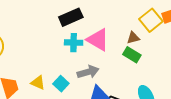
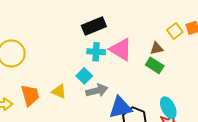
yellow square: (151, 20) -> (175, 31), size x0.7
gray arrow: (88, 72) -> (97, 91), moved
cyan square: (61, 84) -> (84, 76), moved

